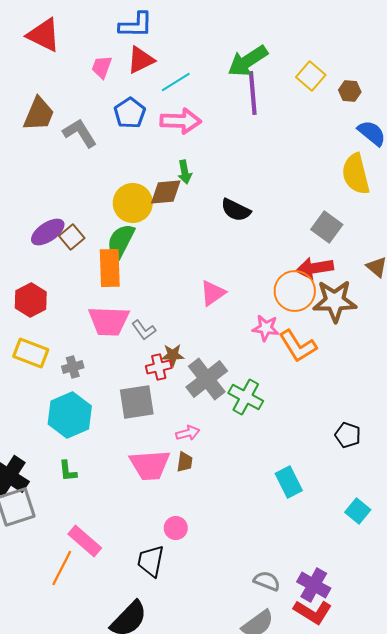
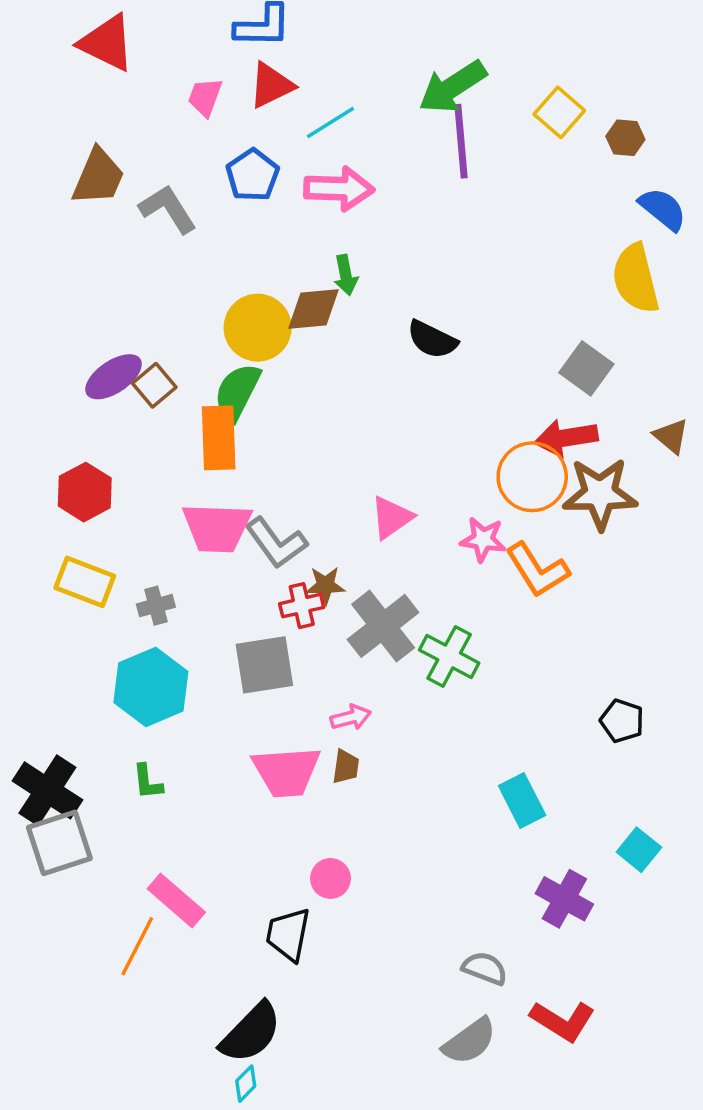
pink triangle: (213, 293) -> (392, 517), moved
gray L-shape: (144, 330) -> (276, 543), size x1.5
purple cross: (314, 585) -> (564, 899), moved

